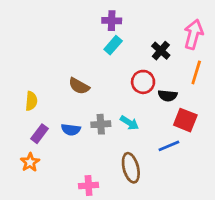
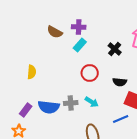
red circle: (143, 82) -> (90, 73), moved
brown semicircle: (79, 86) -> (55, 32), moved
yellow semicircle: (31, 101) -> (32, 72), moved
blue semicircle: (71, 130) -> (49, 107), size x1.5

